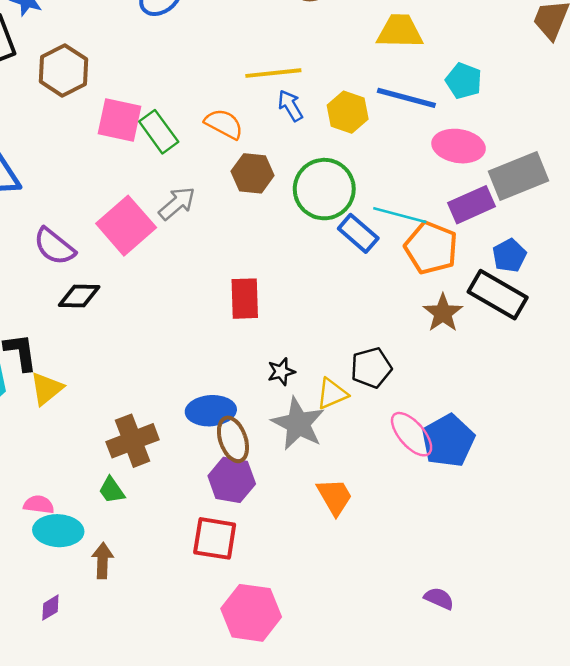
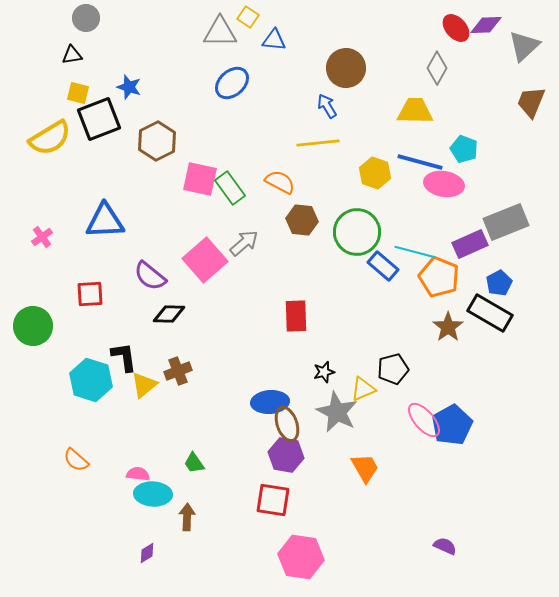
blue arrow: (290, 106) -> (327, 106), moved
pink ellipse: (459, 146) -> (444, 184), moved
brown cross: (133, 441) -> (178, 371), moved, size x0.7

